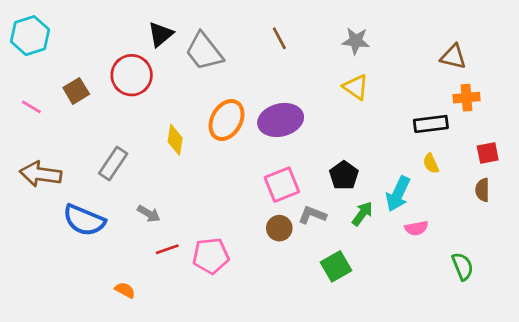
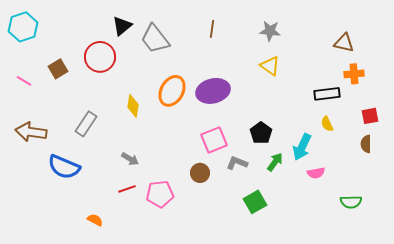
brown line: (279, 38) -> (212, 29), turned 36
gray arrow: (149, 214) -> (130, 159), moved
brown circle: (279, 228) -> (200, 173), moved
green semicircle: (463, 266) -> (351, 202), turned 110

